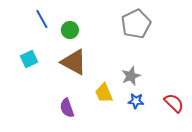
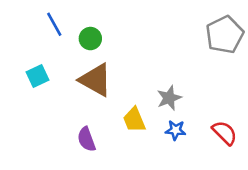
gray pentagon: (136, 24) -> (225, 35), moved

